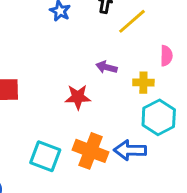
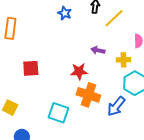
blue arrow: (130, 150) -> (116, 106), turned -50
orange cross: (91, 151) -> (88, 95), moved

